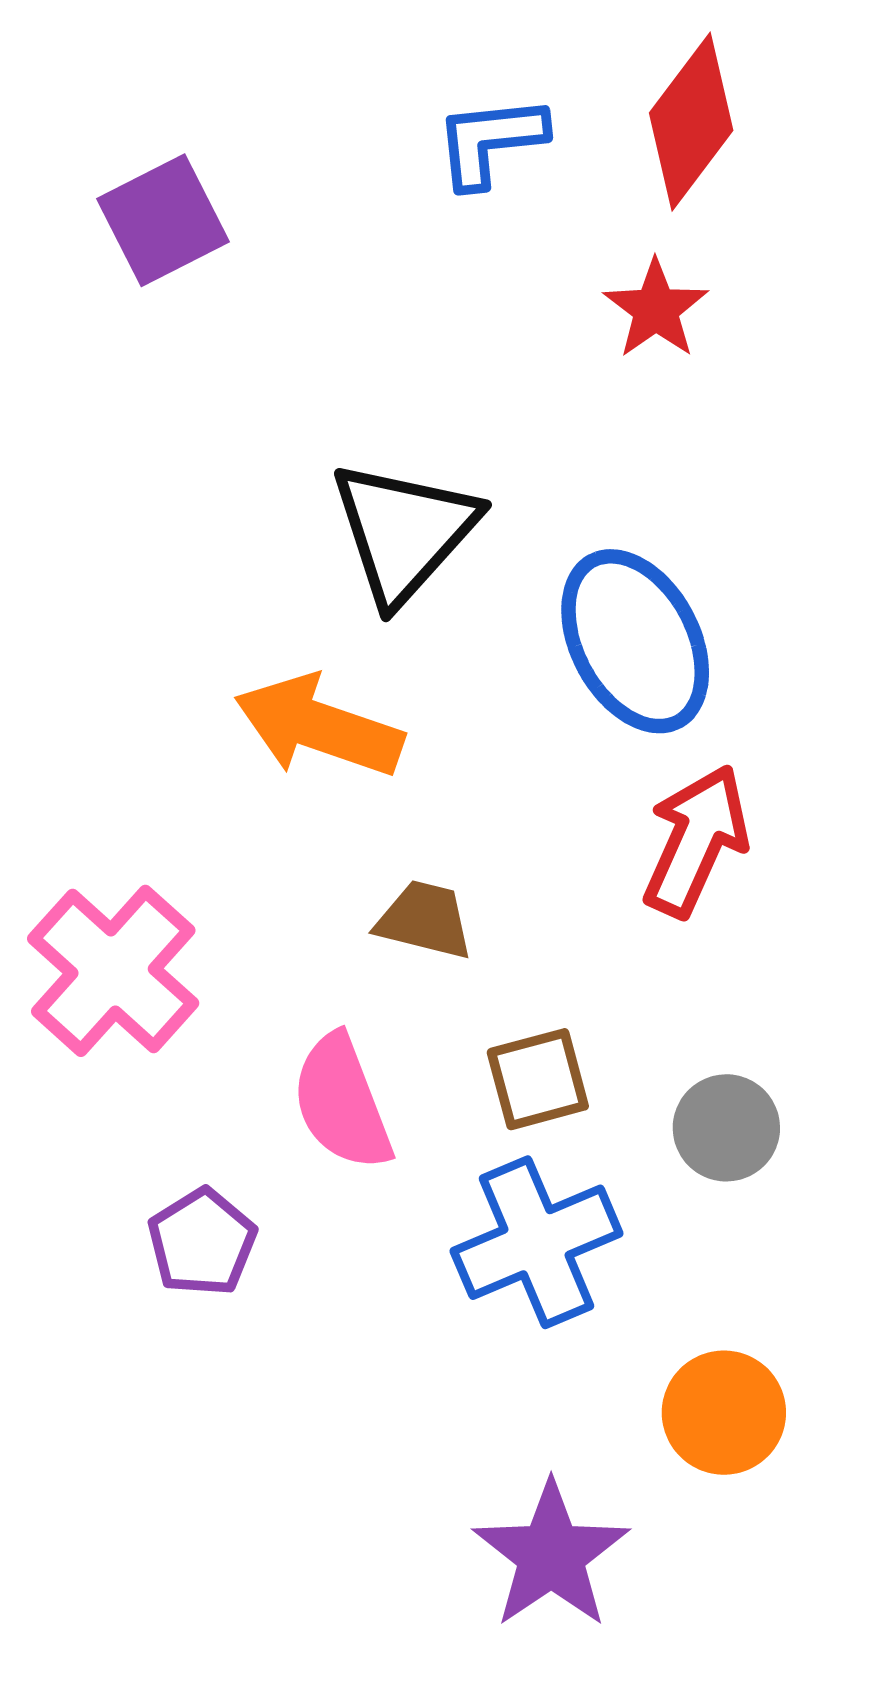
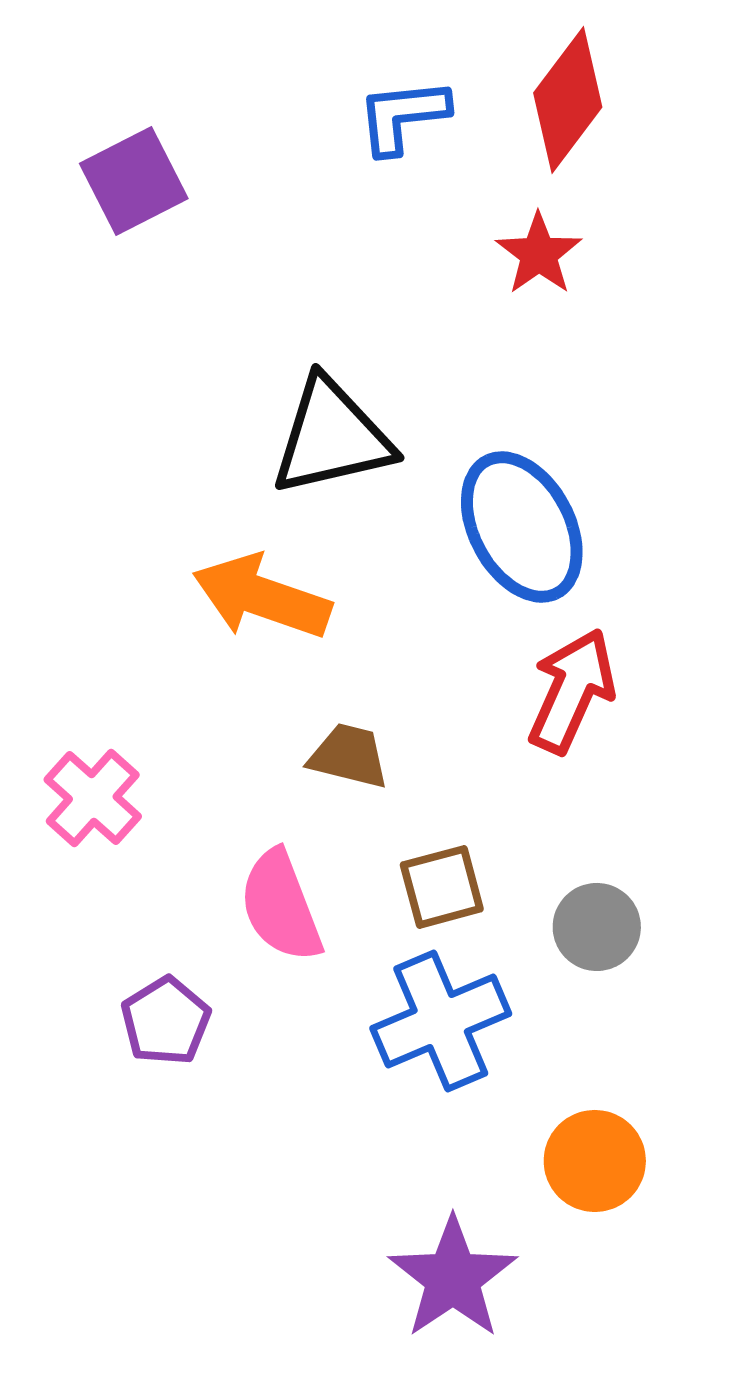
black triangle: (404, 532) -> (332, 437), turned 35
pink cross: (113, 971) -> (93, 798), size x0.7

